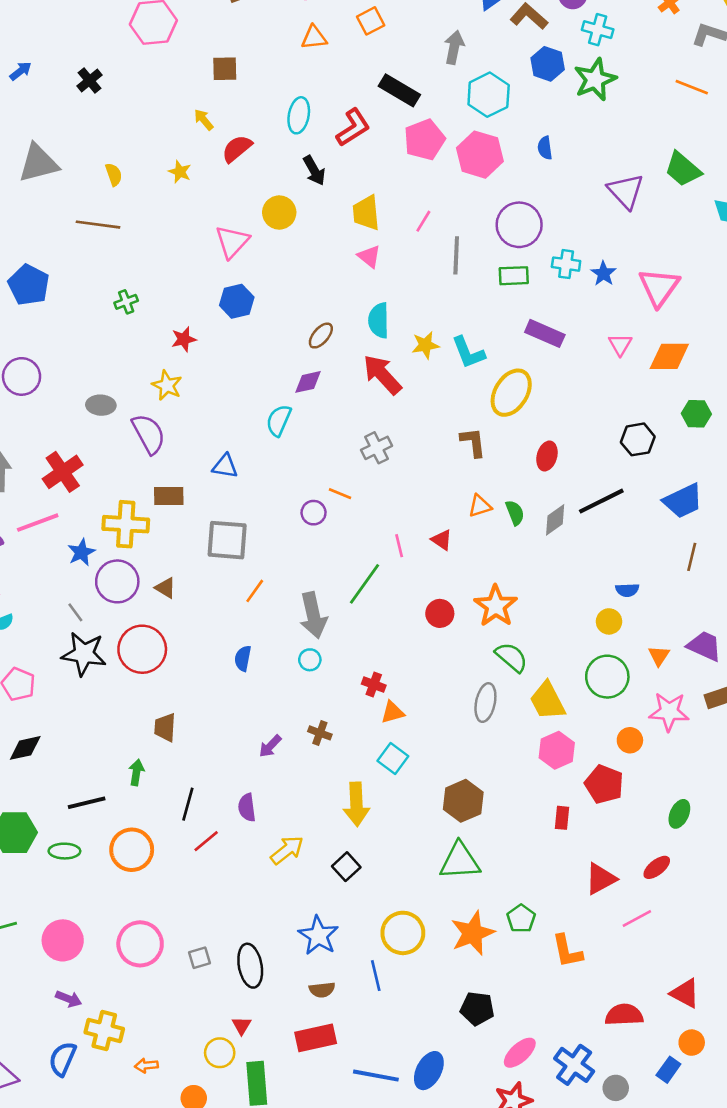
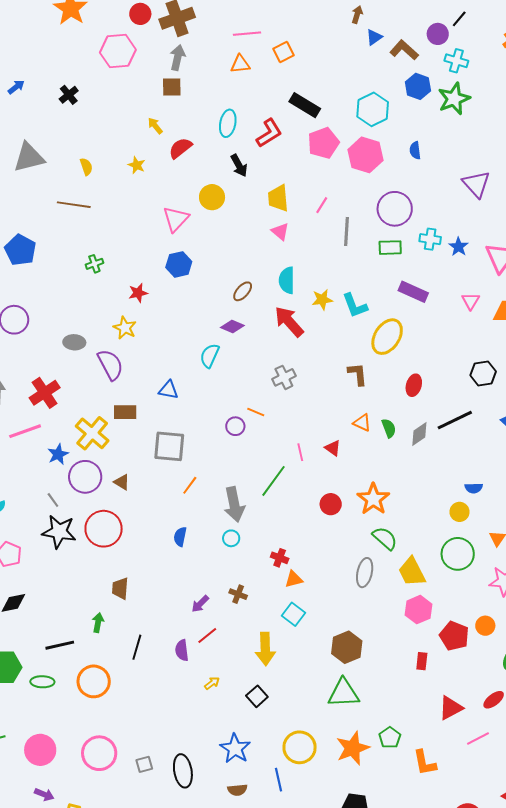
gray arrow: (454, 47) -> (178, 57), moved
purple diamond: (308, 382) -> (232, 327), turned 35
orange triangle: (480, 506) -> (362, 423), turned 42
yellow cross: (126, 524) -> (92, 433), turned 36
orange circle: (630, 740) -> (485, 626), moved
red line: (206, 841) -> (207, 636), moved
yellow arrow: (287, 850) -> (212, 683), size x0.6

